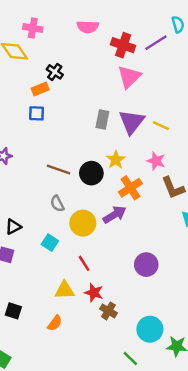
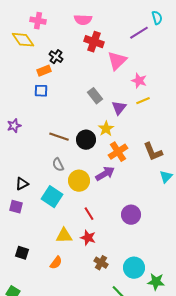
red cross: (123, 45) -> (94, 42), moved
gray rectangle: (102, 119) -> (95, 96), turned -49
purple triangle: (132, 122) -> (119, 108), moved, size x0.7
yellow line: (161, 126) -> (143, 101), turned -48
pink star: (156, 161) -> (139, 81), moved
cyan square: (50, 243) -> (52, 197), size x1.5
red line: (84, 263) -> (89, 214), moved
brown cross: (108, 311) -> (101, 263), moved

